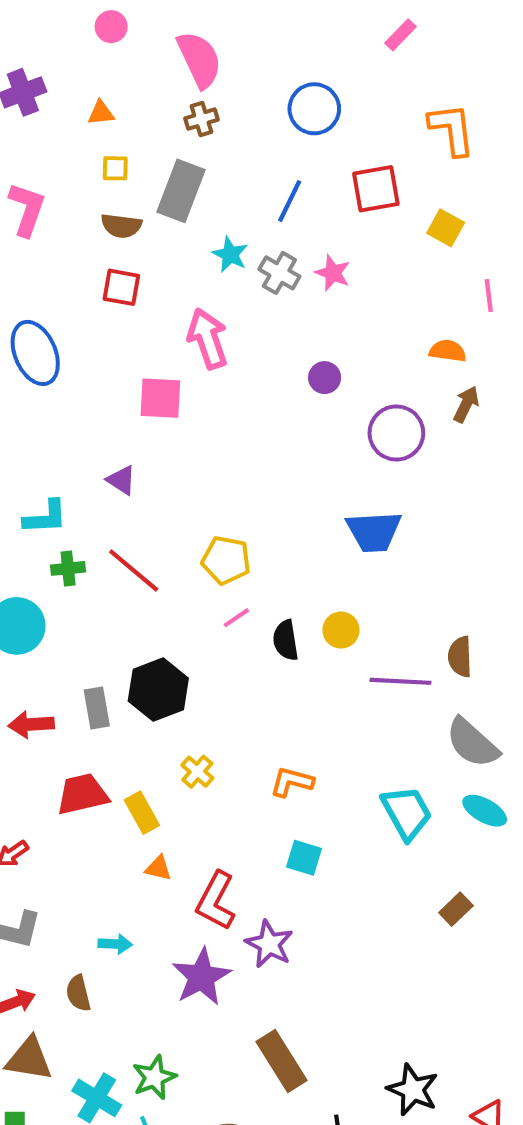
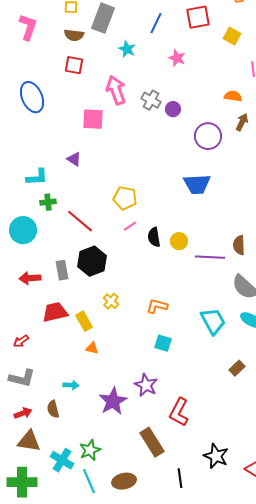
gray cross: (279, 273) -> (151, 100), moved
red line: (134, 571) -> (80, 221), moved
yellow circle: (341, 630) -> (179, 241), moved
red L-shape: (216, 901) -> (179, 412), moved

